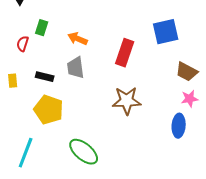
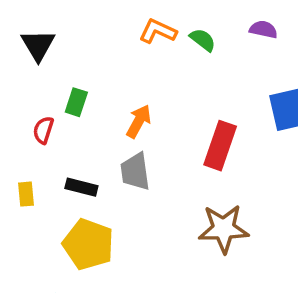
orange arrow: (78, 39) -> (139, 121), turned 96

